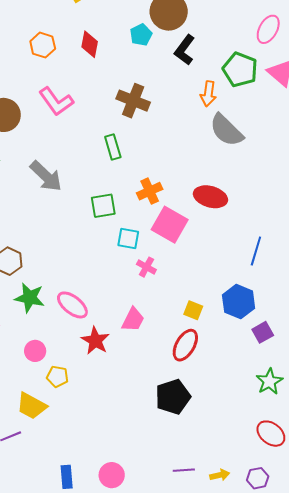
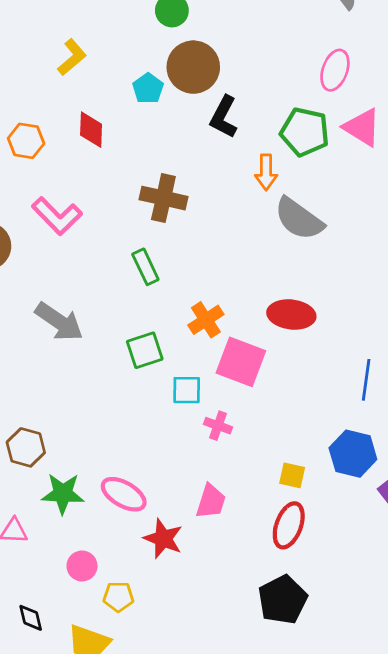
cyan pentagon: (141, 35) -> (148, 88), moved

